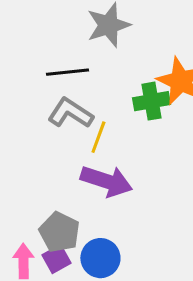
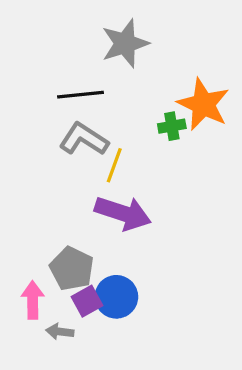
green cross: (151, 101) -> (172, 126), size x0.7
purple square: (56, 259) -> (87, 301), moved

